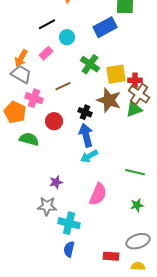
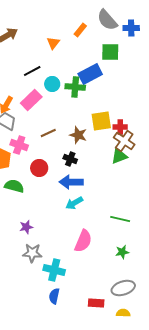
pink rectangle: (46, 53) -> (31, 100), size x1.5
green cross: (90, 64) -> (75, 87), moved, turned -30
brown star: (109, 100) -> (78, 135), moved, size x0.7
blue arrow: (86, 135) -> (71, 182), turned -75
purple star: (56, 182) -> (26, 227), moved

